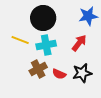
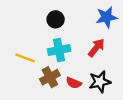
black circle: (43, 18) -> (56, 19), size x0.6
yellow line: (20, 40) -> (25, 58), moved

